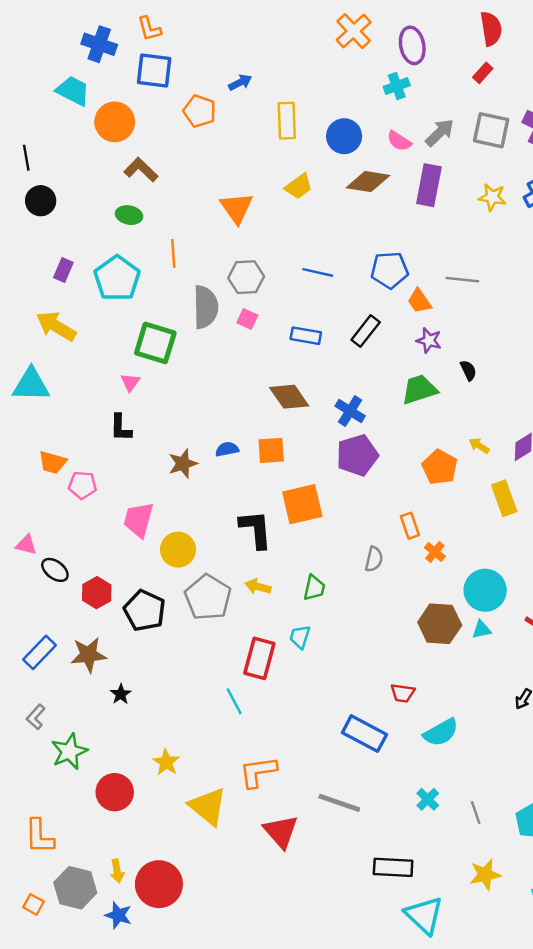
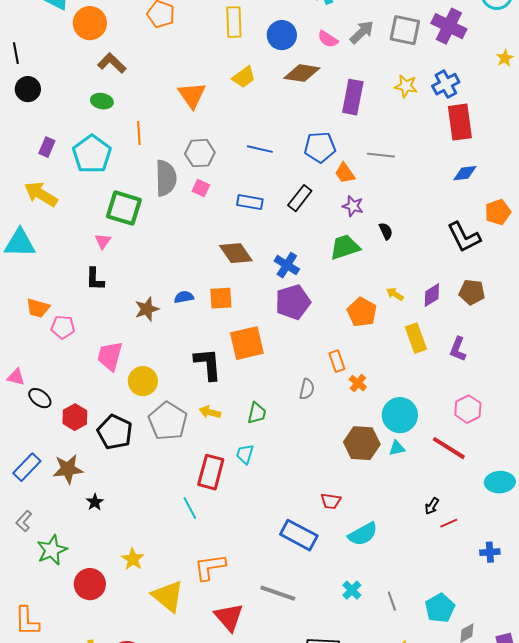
purple rectangle: (429, 185) -> (353, 97), moved

